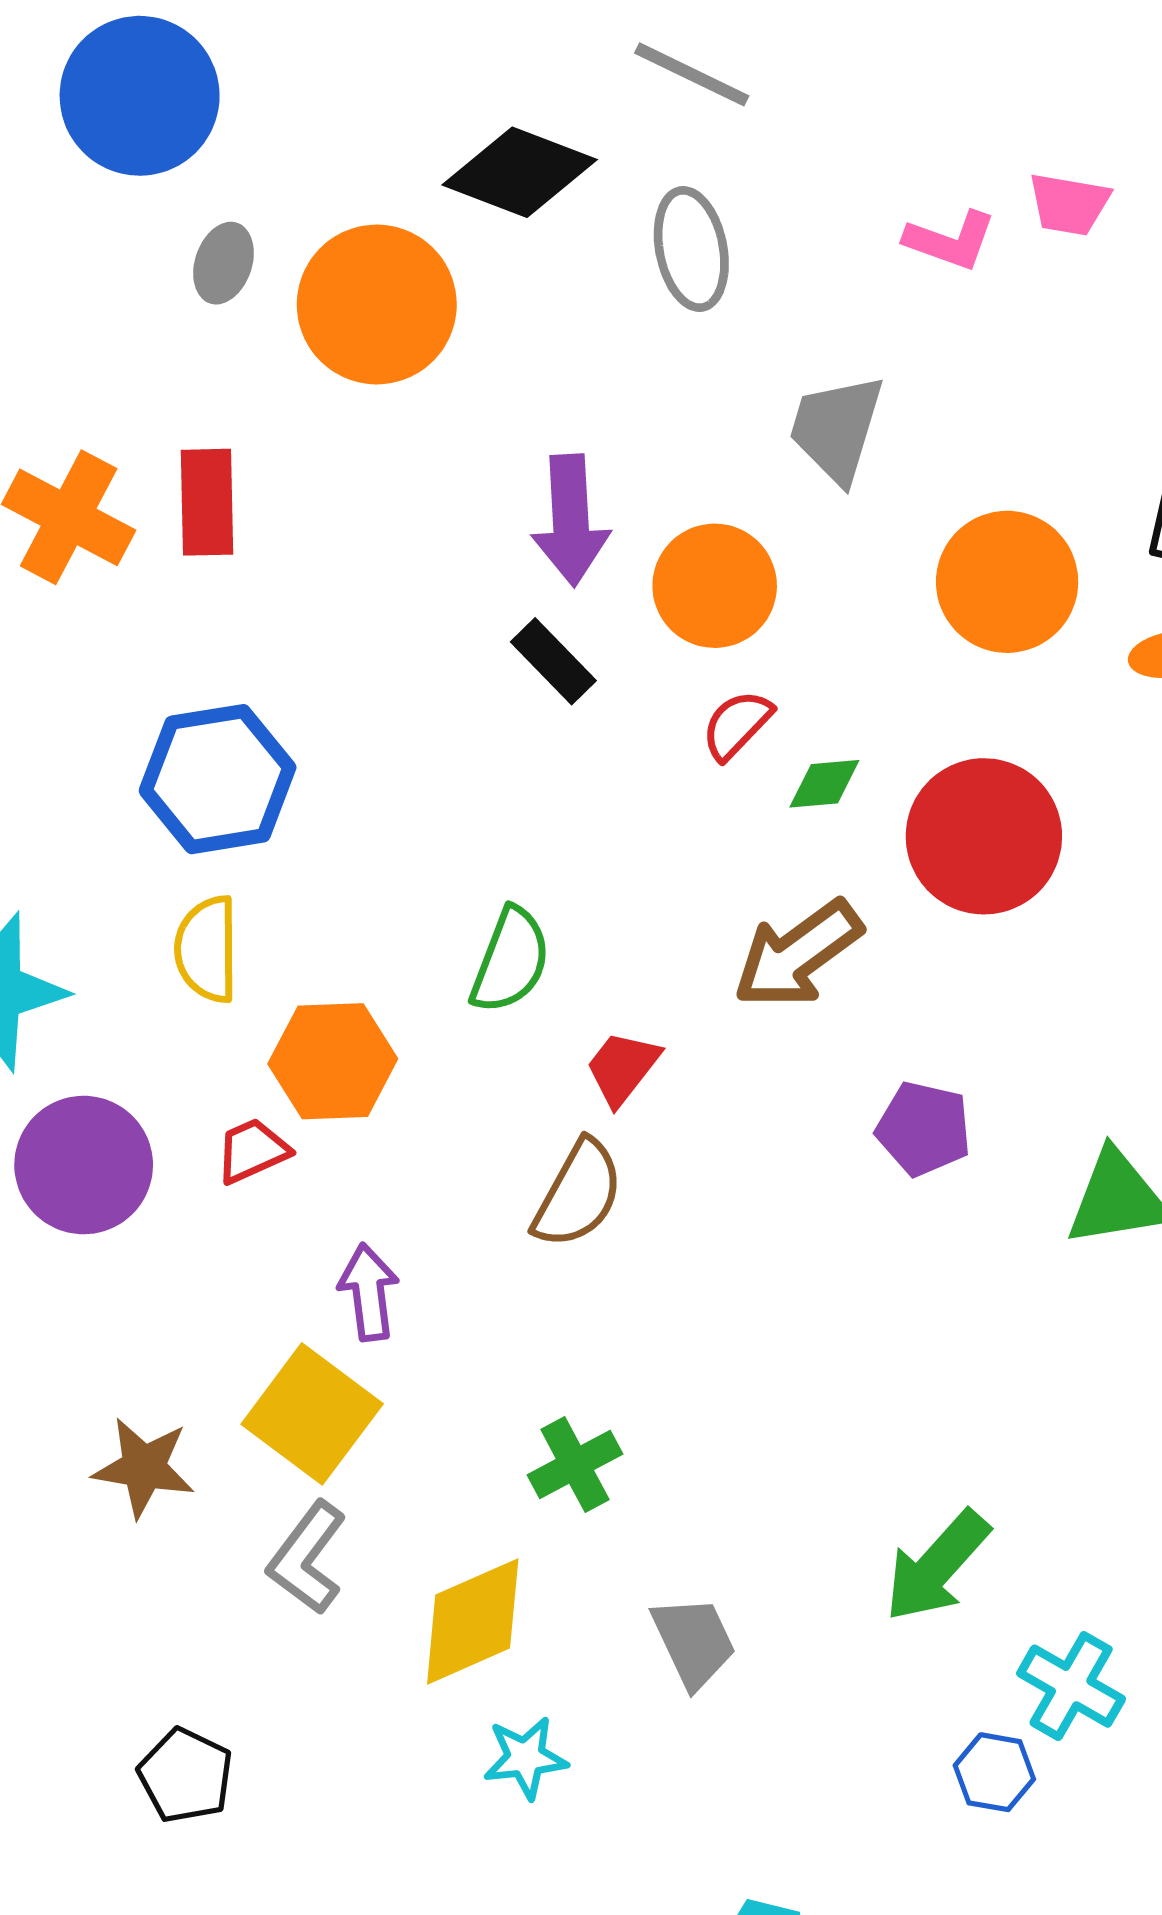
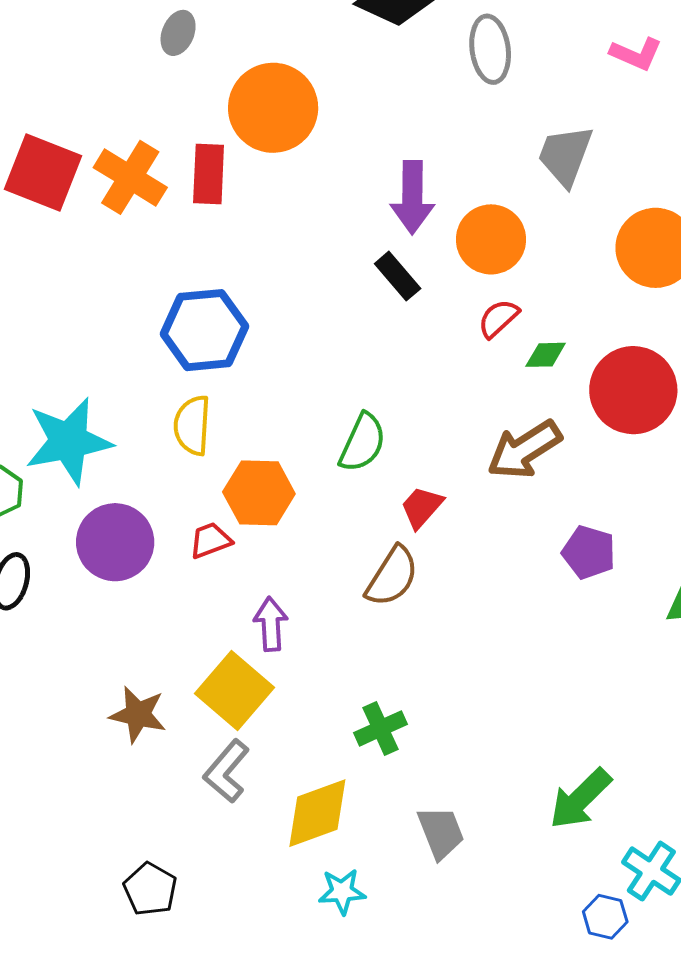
gray ellipse: (223, 263) -> (178, 33), moved
orange circle: (377, 304) -> (273, 108), moved

